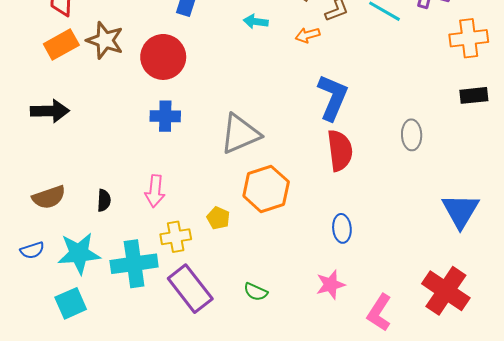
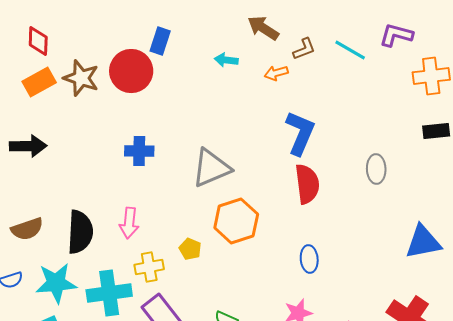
red circle: (163, 57) -> (131, 71), moved
black semicircle: (104, 200) -> (80, 232), size x2.0
blue triangle: (460, 211) -> (423, 242), turned 48

